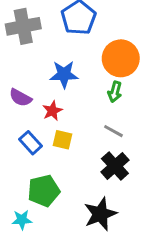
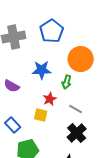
green arrow: (115, 92) -> (67, 82), moved
red star: (52, 111) -> (50, 99), moved
blue rectangle: (31, 143) -> (13, 125), moved

